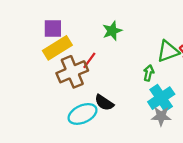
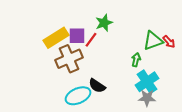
purple square: (53, 28) -> (77, 36), moved
red line: (89, 60) -> (91, 40), moved

